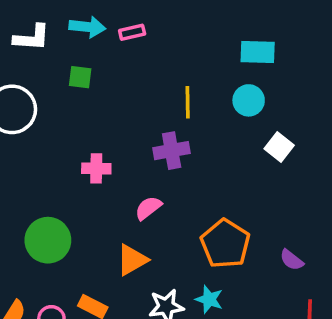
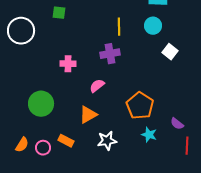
purple semicircle: (292, 260) -> (177, 124), moved
cyan star: (209, 299) -> (149, 135), moved

